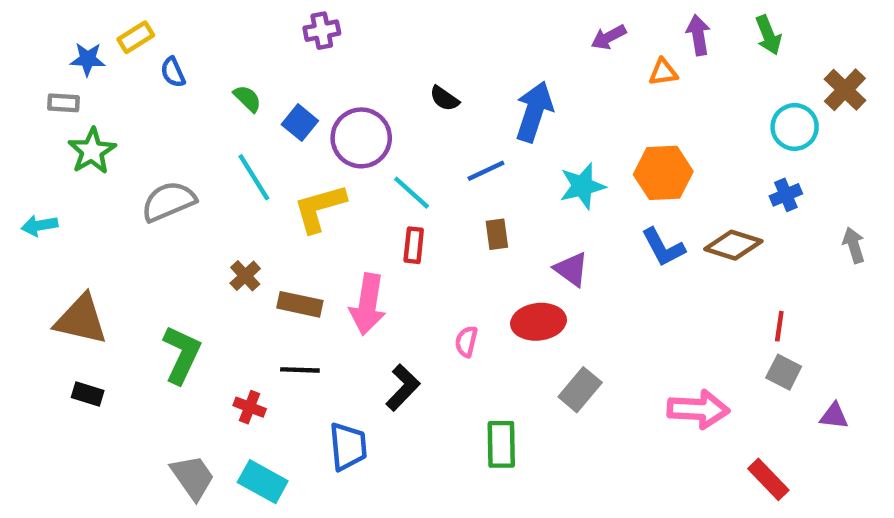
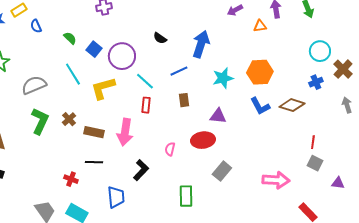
brown cross: (845, 90) -> (343, 69), moved
purple triangle: (571, 269) -> (218, 116), turned -30
green L-shape: (182, 355) -> (40, 121), moved

